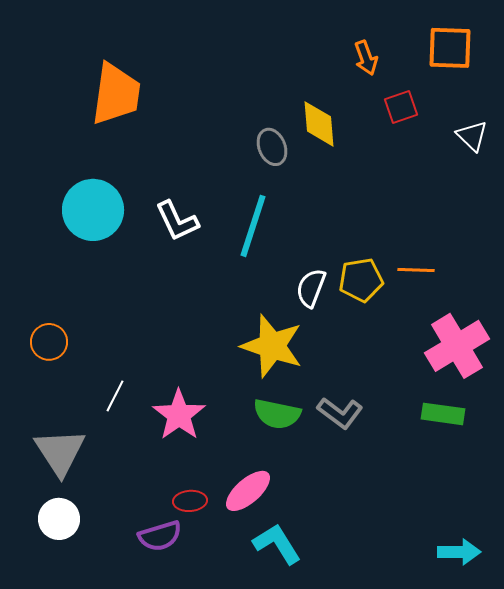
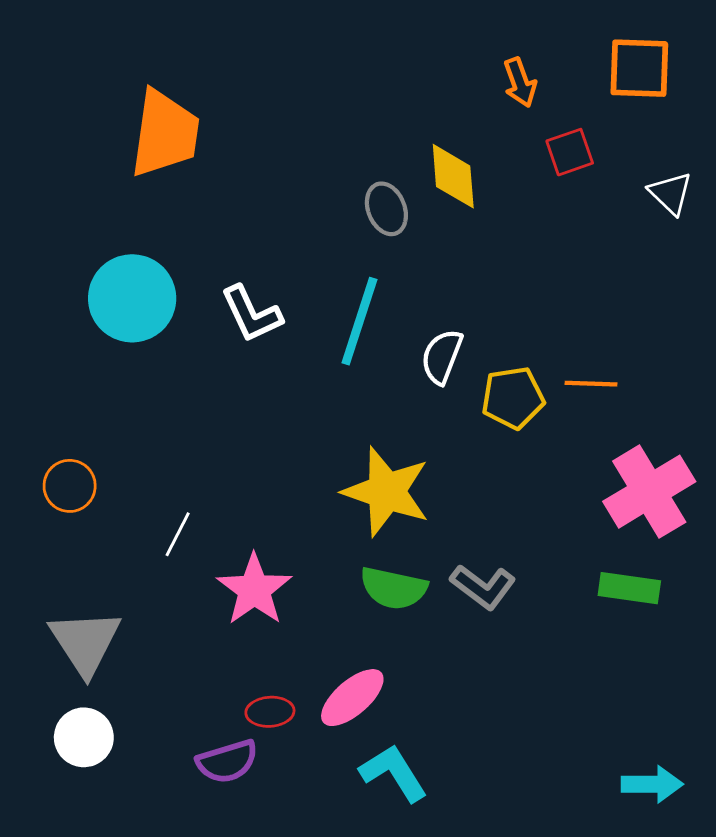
white semicircle: (311, 288) -> (442, 357), moved
white line: (115, 396) -> (178, 534), moved

